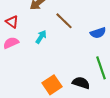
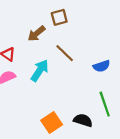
cyan arrow: (41, 37) -> (40, 70), size x1.5

